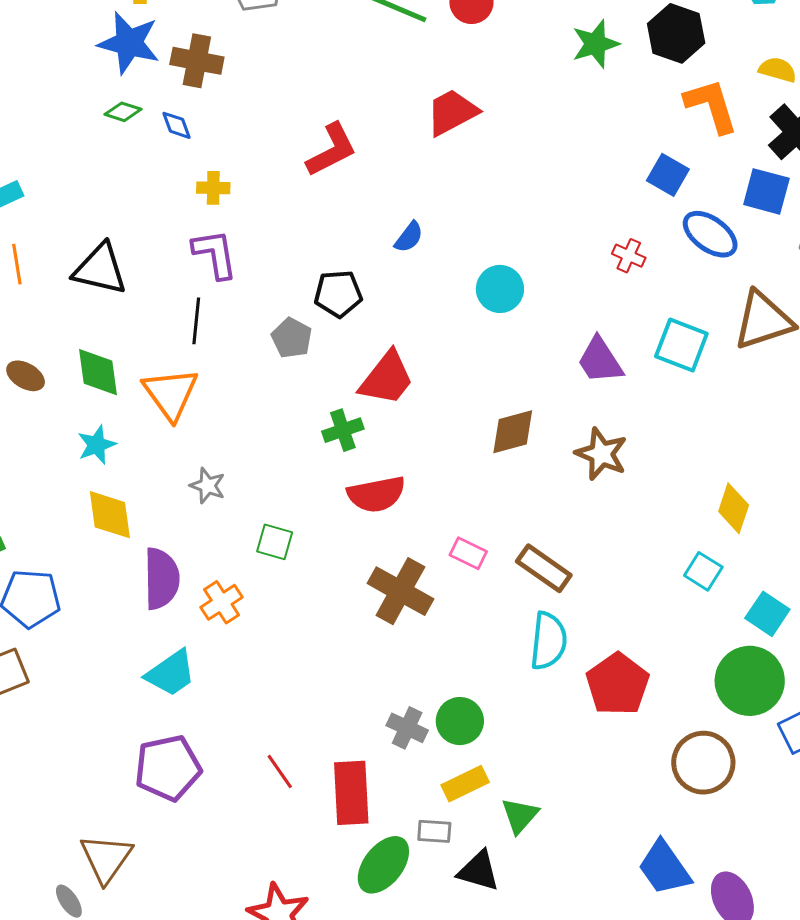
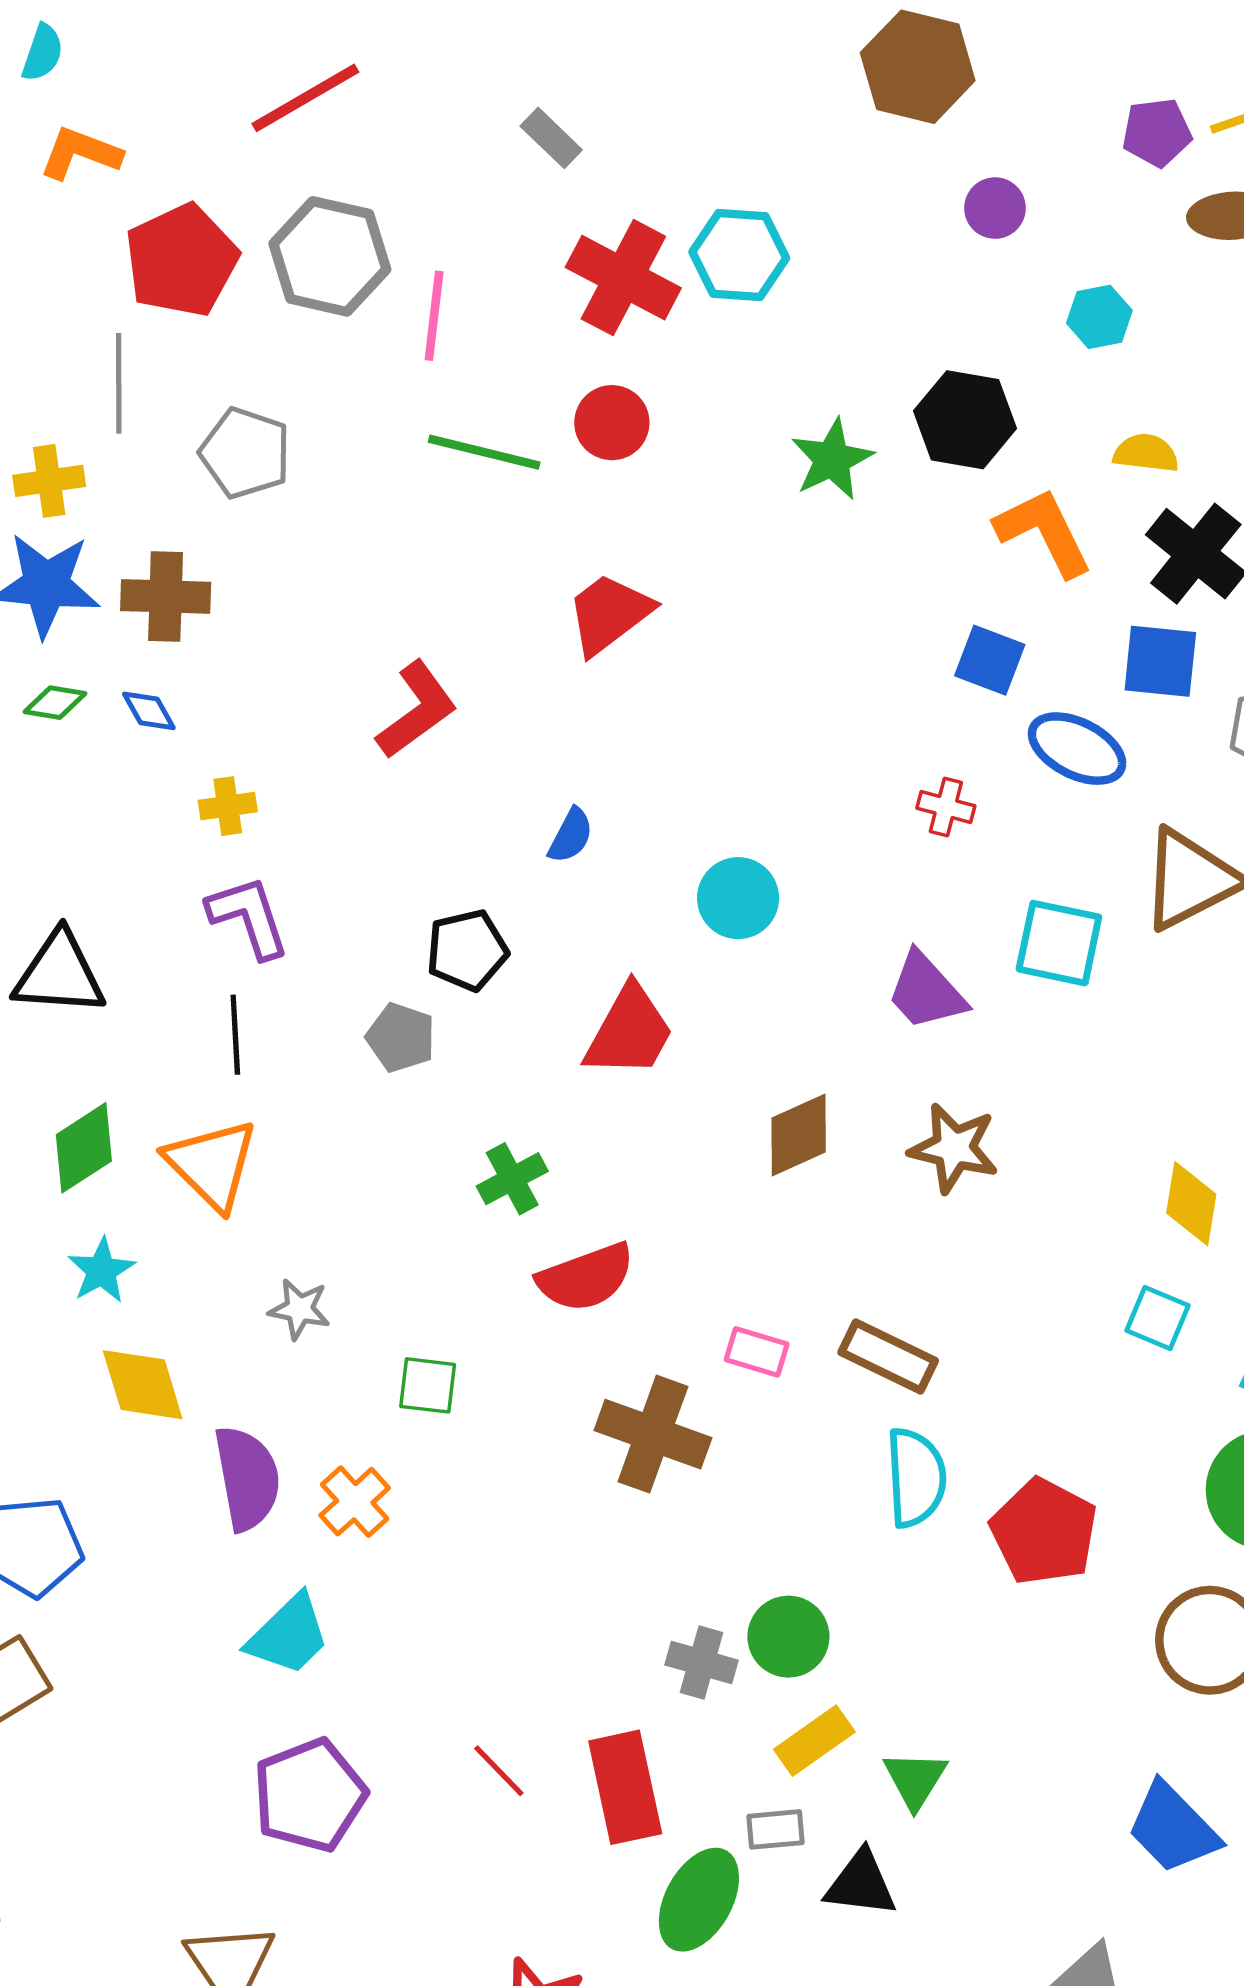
green diamond: (98, 372) -> (84, 1148), turned 74
red trapezoid: (387, 378) -> (629, 1032), moved

